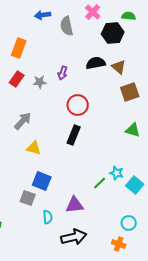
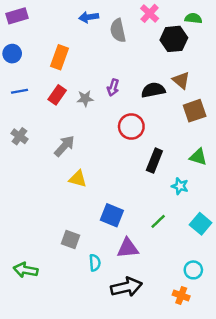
black semicircle: (96, 63) -> (153, 90), moved
black rectangle: (74, 135) -> (154, 161), moved
cyan star: (117, 173) -> (180, 186), moved
blue square: (42, 181) -> (112, 215), moved

